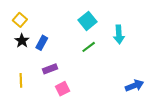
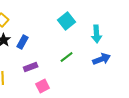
green line: (89, 47) -> (67, 57), moved
blue arrow: (135, 86) -> (102, 59), moved

